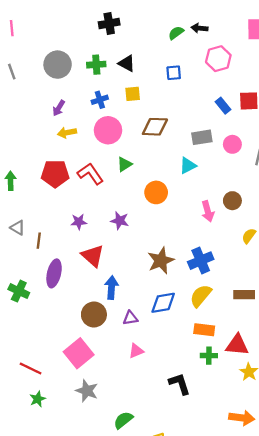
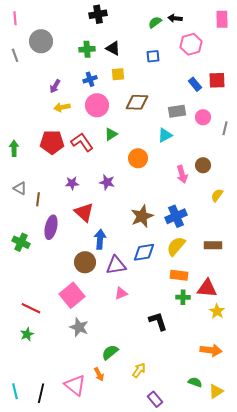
gray circle: (58, 65) -> (41, 41), moved
purple triangle: (130, 318) -> (116, 265), size x1.5
green star: (38, 399) -> (27, 334), moved

